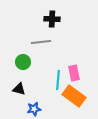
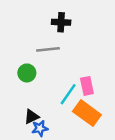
cyan line: (58, 80) -> (68, 94), turned 30
black triangle: (19, 89) -> (32, 117), moved, turned -40

